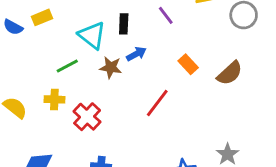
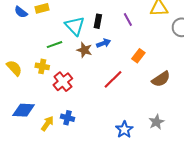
orange rectangle: (188, 64) -> (138, 56), turned 72
brown semicircle: (230, 73) -> (161, 79), moved

